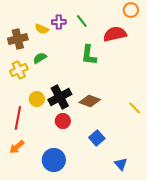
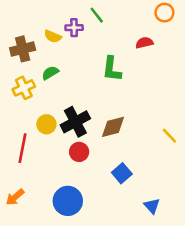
green line: (82, 21) -> (97, 15), moved
red semicircle: (115, 34) -> (144, 43), size x0.6
brown diamond: (90, 101) -> (113, 127), turned -35
orange arrow: (17, 147) -> (15, 197), moved

